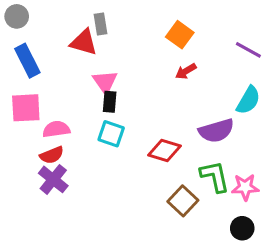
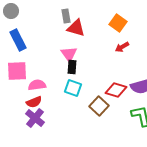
red triangle: (84, 42) -> (76, 28), moved
red diamond: (165, 151) -> (116, 90), moved
brown square: (183, 201) -> (99, 106), moved

